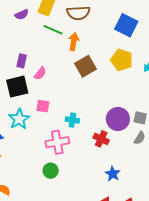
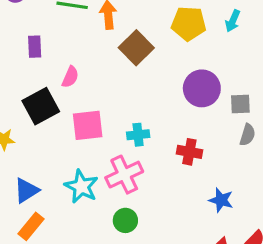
purple rectangle: (22, 61) -> (35, 47), moved
pink square: (43, 106) -> (88, 125), size x1.5
cyan star: (19, 119) -> (81, 187), moved
purple circle: (118, 119) -> (202, 88), moved

